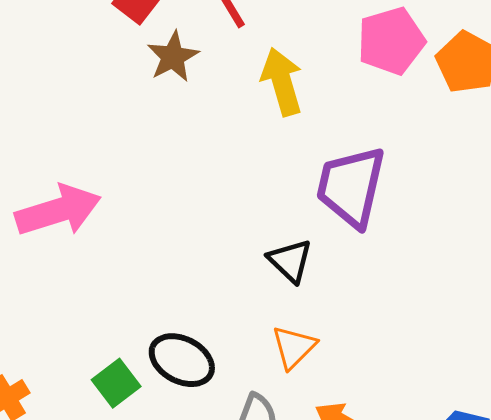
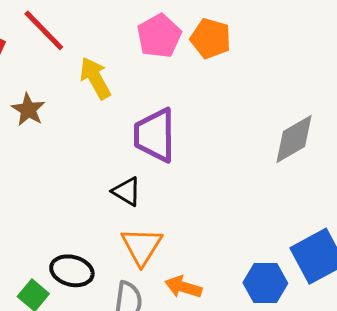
brown star: (173, 57) -> (28, 110), moved
orange triangle: (294, 347) -> (142, 246), size x1.4

